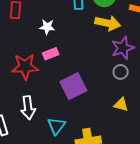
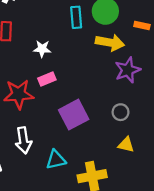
gray circle: (121, 72) -> (121, 112), moved
yellow triangle: (121, 105) -> (126, 145), moved
cyan triangle: (56, 126) -> (56, 160), turned 42

